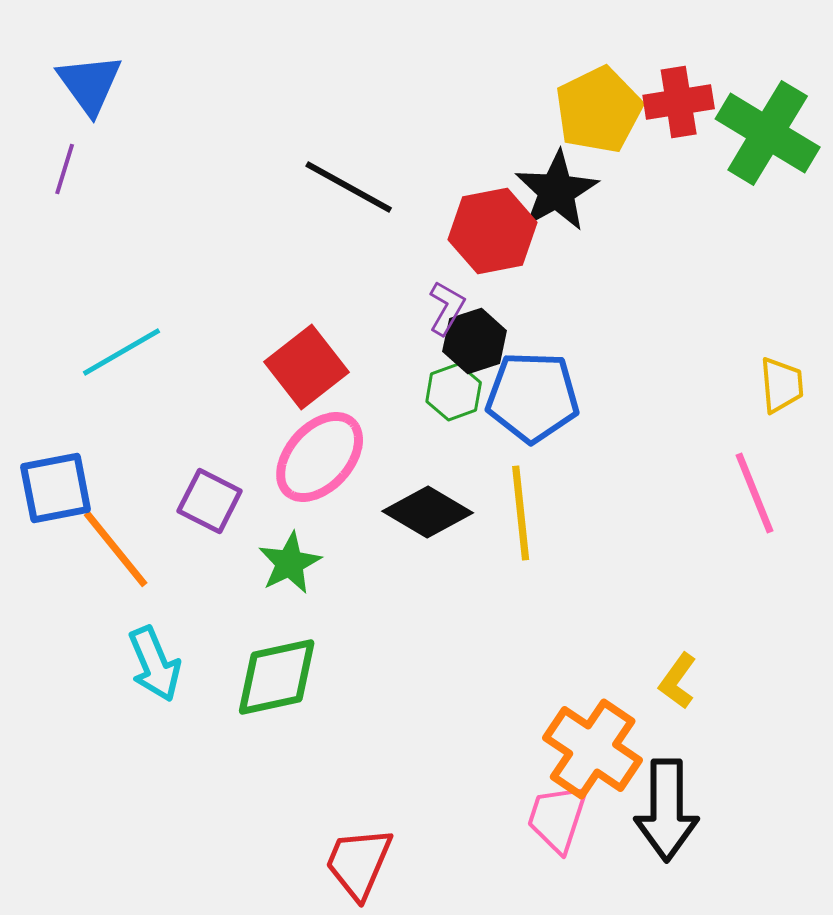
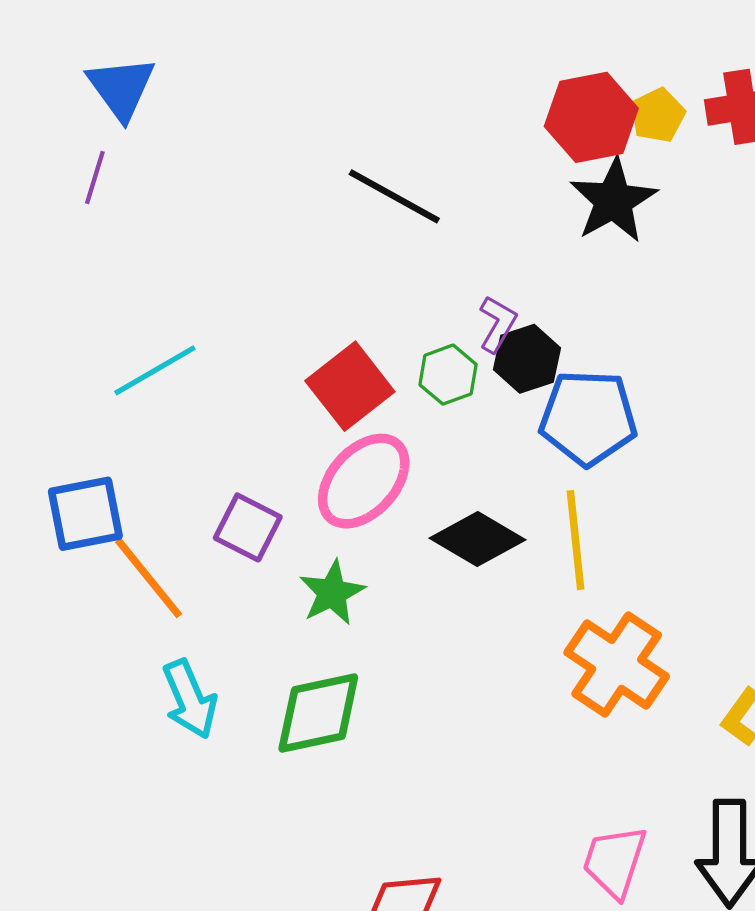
yellow pentagon: (599, 110) -> (658, 115), size x0.6
red hexagon: (493, 231) -> (591, 117), moved
green hexagon: (454, 392) -> (448, 375), moved
orange cross: (593, 749) -> (617, 664), moved

